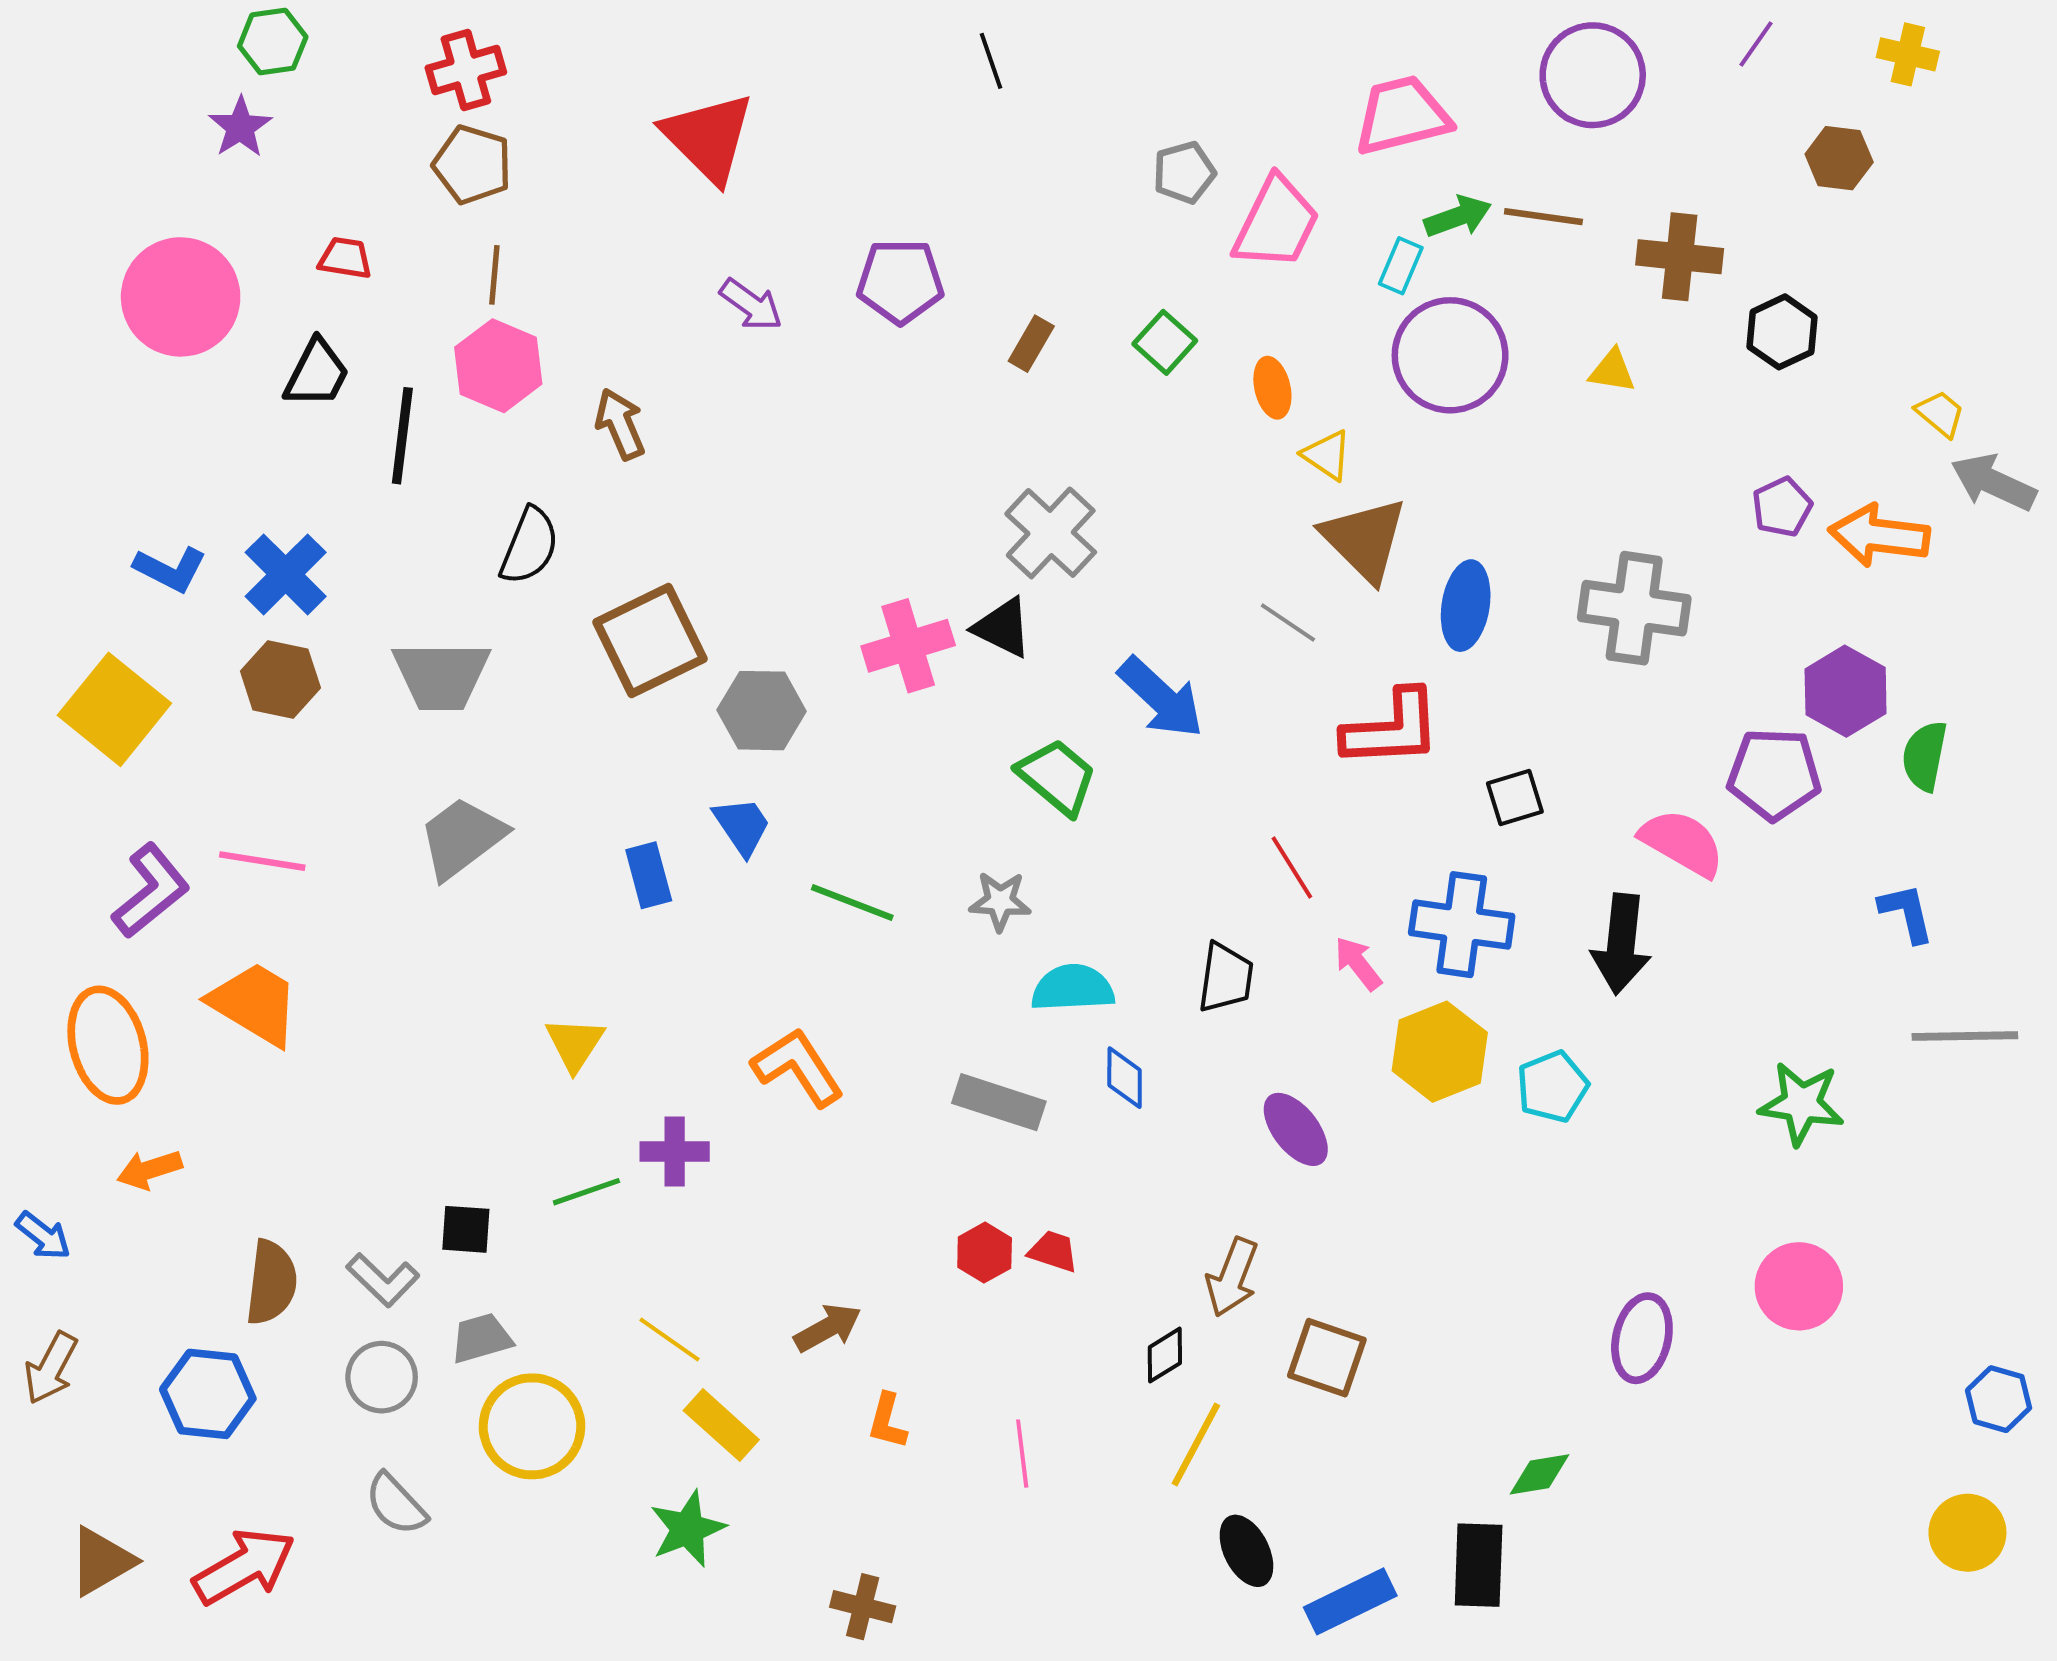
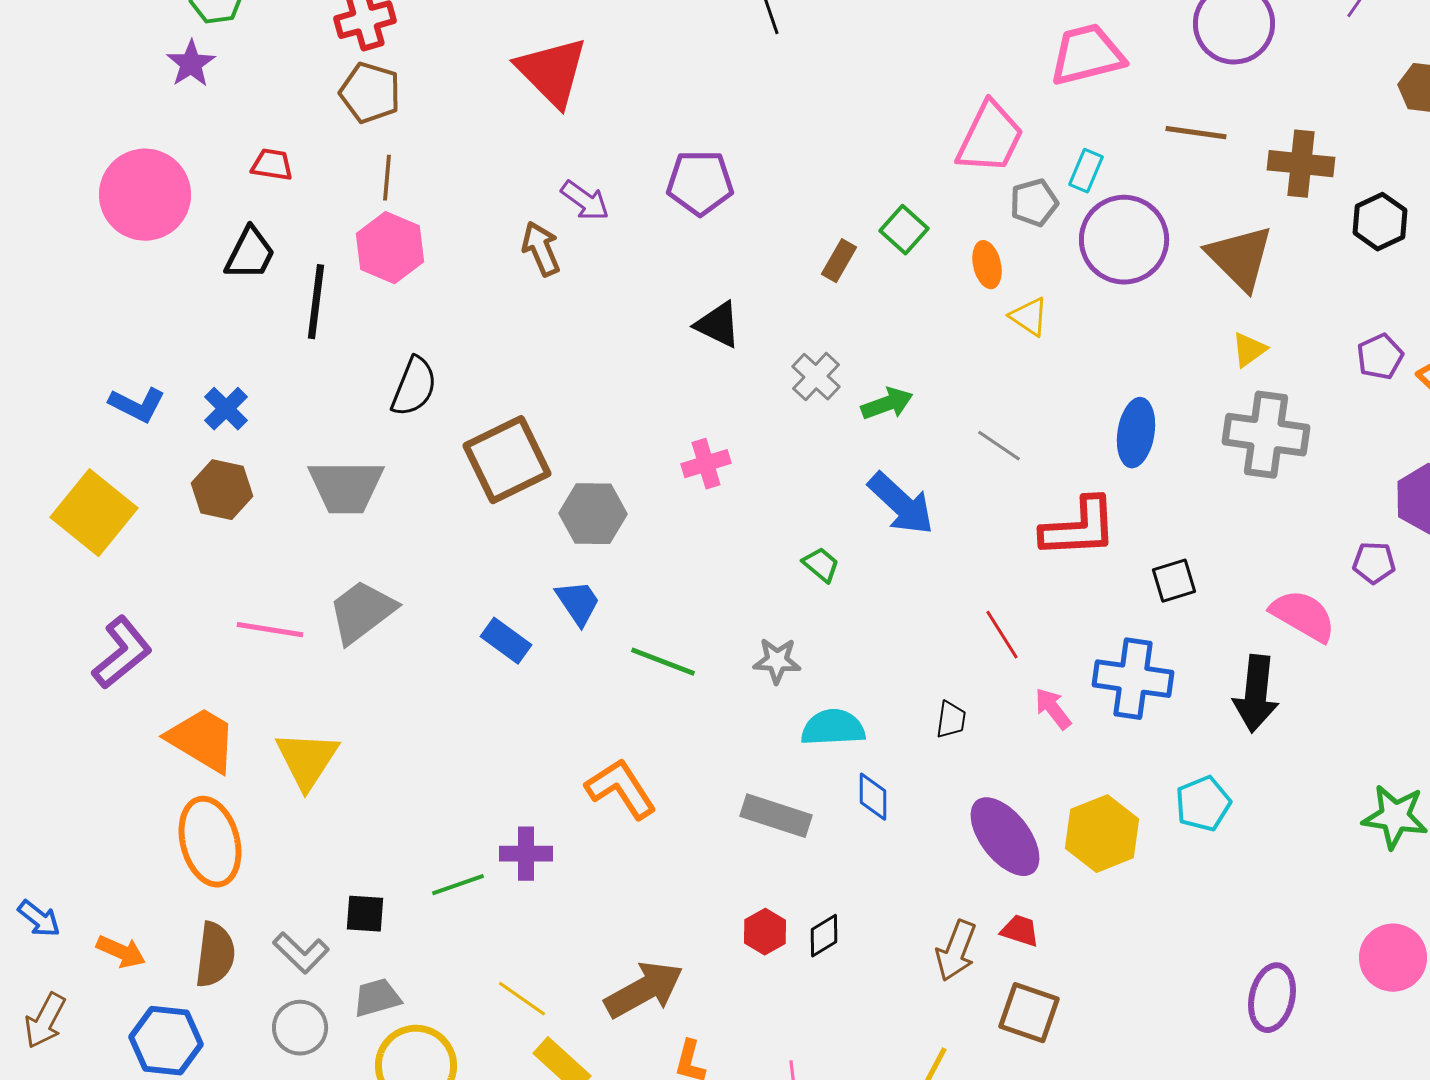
gray pentagon: (1184, 172) -> (1034, 203), moved
green arrow: (1458, 217) -> (887, 404), moved
brown rectangle: (1031, 344) -> (839, 261), moved
yellow triangle: (1612, 371) -> (1249, 350), moved, turned -45
brown arrow: (620, 424) -> (541, 249), moved
gray cross: (1051, 533) -> (816, 377), size x0.7
brown triangle: (1364, 539) -> (1240, 258), moved
blue cross: (286, 574) -> (226, 409), size x0.7
black triangle: (1003, 628) -> (718, 325), moved
pink cross: (908, 646) -> (706, 464), size x0.7
purple pentagon: (1774, 774) -> (1374, 563), size x0.6
green trapezoid: (1057, 777) -> (821, 565), size x0.6
pink line: (262, 861) -> (270, 630), moved
blue rectangle: (649, 875) -> (506, 641), turned -39
black trapezoid: (1226, 978) -> (951, 720), size x0.7
yellow triangle: (575, 1044) -> (307, 760), moved, size x1.4
orange ellipse: (108, 1045) -> (210, 842), moved
yellow hexagon: (1440, 1052) -> (1102, 834), moved
purple ellipse: (1296, 1129) -> (1005, 837), size x1.4
orange arrow: (149, 1170) -> (121, 952), moved, turned -138
red trapezoid: (1053, 1251) -> (1020, 931), moved
brown arrow: (828, 1328) -> (644, 990), size x1.5
black diamond: (1165, 1355) -> (824, 936), moved

